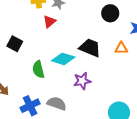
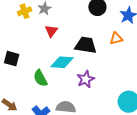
red triangle: (49, 22) -> (51, 31), moved

